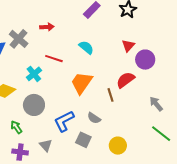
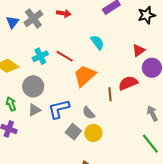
red line: (54, 59) -> (65, 56), moved
gray triangle: (46, 145) -> (34, 110), moved, turned 32
yellow circle: (118, 146) -> (93, 133), moved

